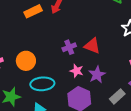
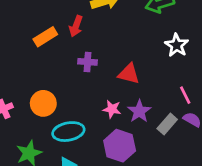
purple cross: (69, 47) -> (88, 62), moved, turned 32
gray rectangle: (117, 96) -> (167, 124), moved

